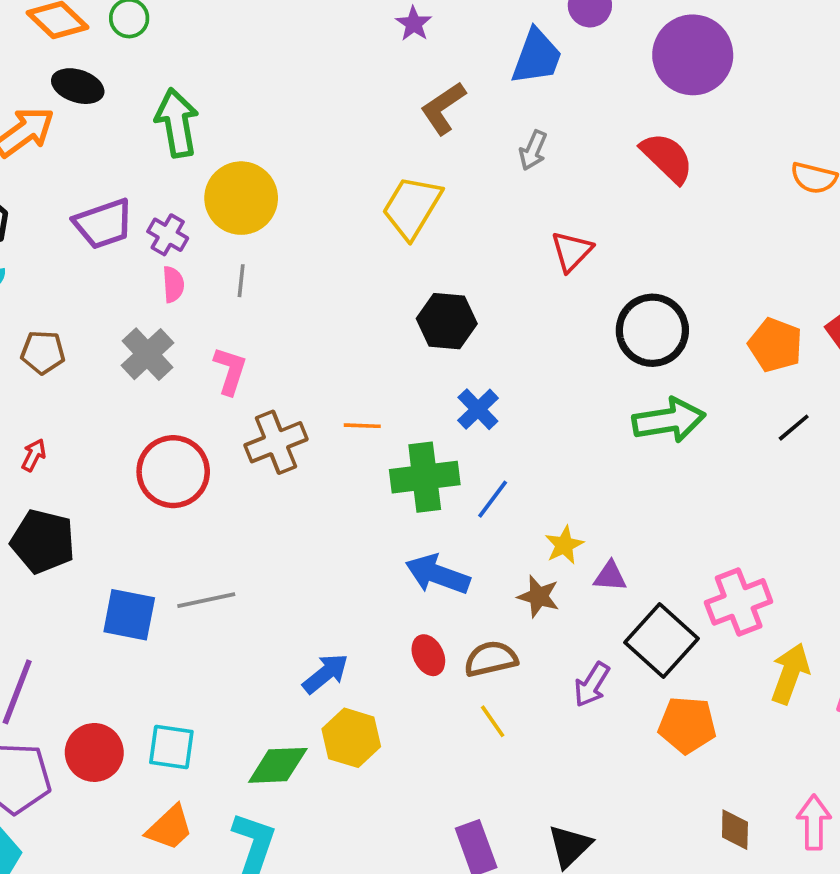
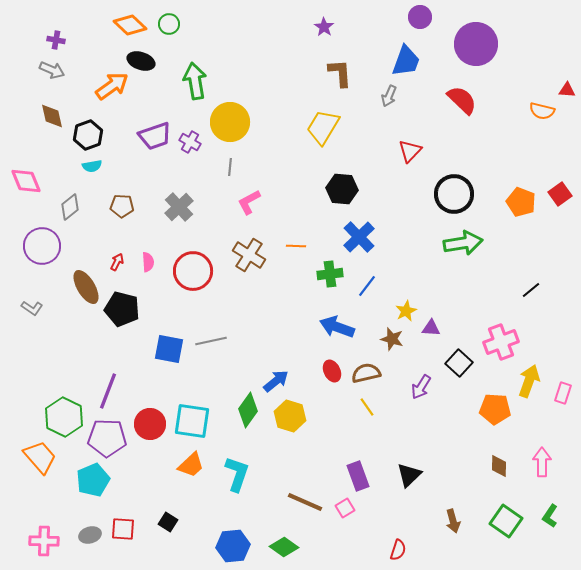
blue trapezoid: (537, 57) -> (406, 61), moved
brown L-shape: (443, 108) -> (340, 73), turned 120
pink semicircle: (173, 284) -> (148, 262), moved
pink L-shape: (230, 371) -> (249, 202), moved, turned -136
blue cross: (478, 409) -> (359, 237), size x1.4
black line: (794, 428) -> (531, 290), moved
brown cross: (276, 442) -> (249, 255), turned -36
green cross: (425, 477) -> (330, 274), size x0.7
black square: (662, 640) -> (459, 363), size x0.7
orange pentagon: (687, 725) -> (495, 409), moved
cyan square: (171, 747) -> (192, 421), size x1.4
green diamond: (278, 765) -> (248, 410), moved, turned -52

